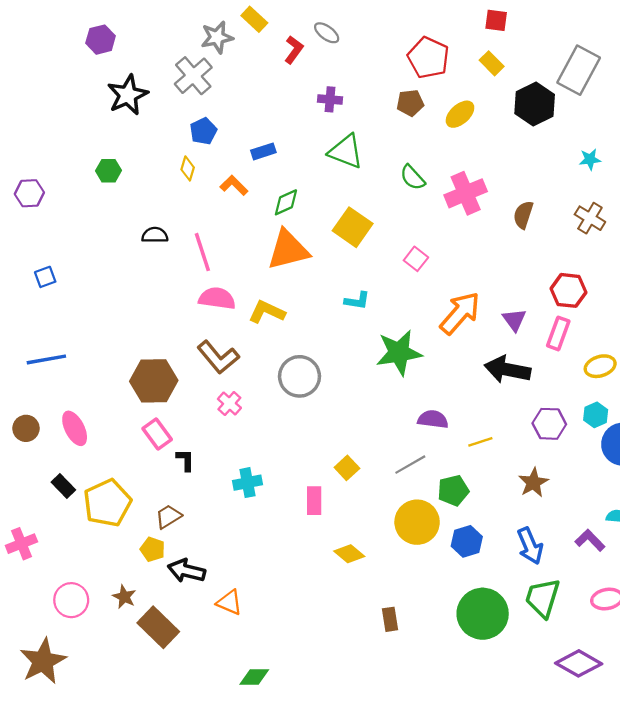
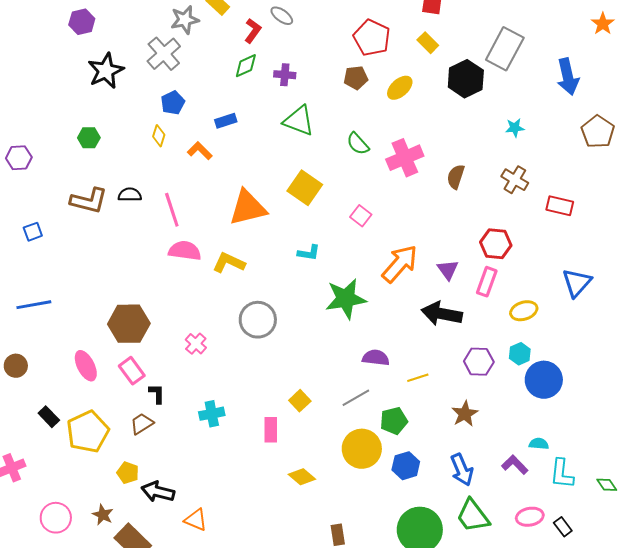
green diamond: (286, 202) -> (246, 66), moved
brown L-shape: (218, 357) -> (89, 201), moved, turned -36
pink ellipse: (75, 428) -> (86, 366), moved
brown trapezoid: (168, 517) -> (142, 424), moved
green trapezoid: (542, 598) -> (473, 516), turned -54

